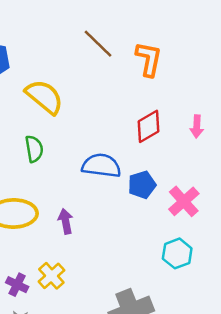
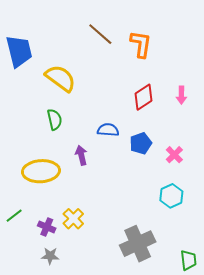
blue semicircle: (101, 166) -> (108, 130), size x0.7
pink cross: (184, 201) -> (174, 155), size x0.7
purple arrow: (66, 221) -> (81, 155), moved

